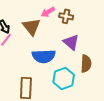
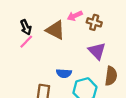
brown triangle: (31, 27) -> (55, 30), turned -30
blue semicircle: (44, 56) -> (64, 73), moved, size x0.6

